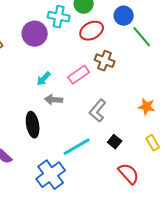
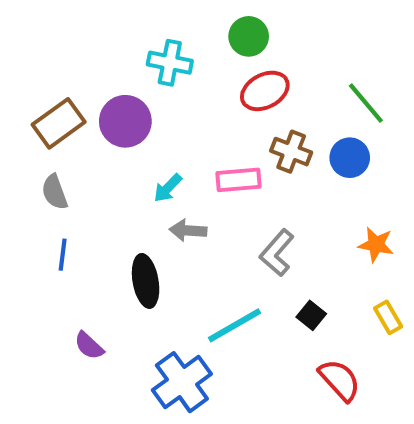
blue circle: (124, 16) -> (350, 158), moved
cyan cross: (59, 17) -> (170, 63), moved
purple circle: (35, 34) -> (125, 121), moved
pink rectangle: (79, 75) -> (239, 180), turned 30

